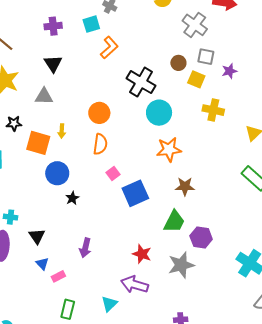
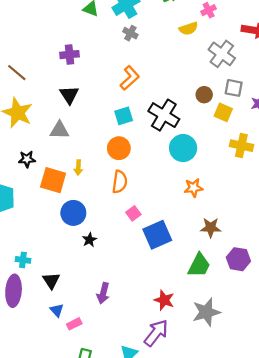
cyan square: (91, 24) -> (124, 116), moved
orange star: (169, 149) -> (194, 188), size x0.7
purple hexagon: (201, 238) -> (238, 259), moved
purple arrow: (135, 285) -> (156, 333), turned 112

